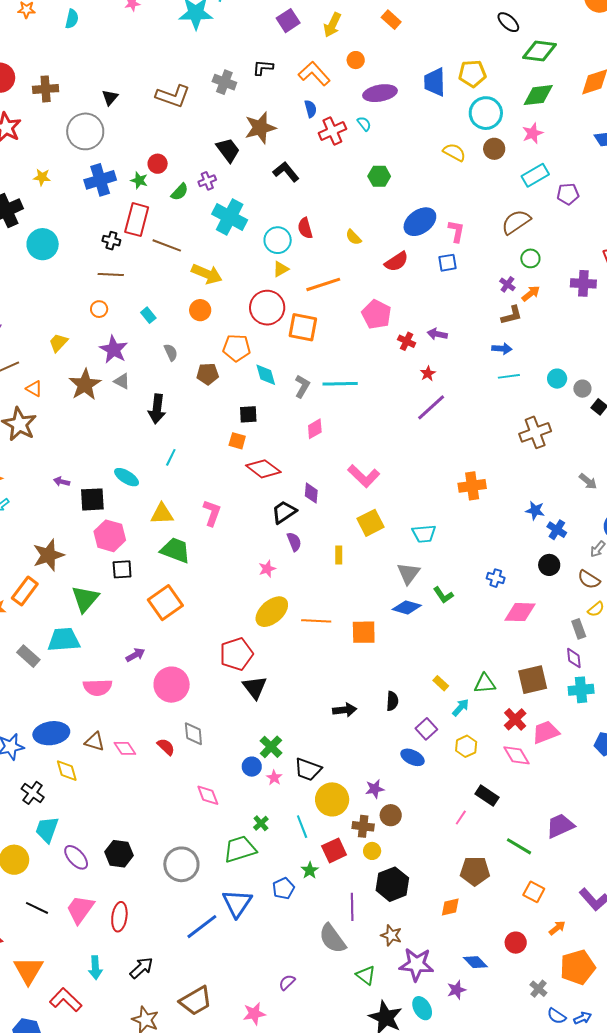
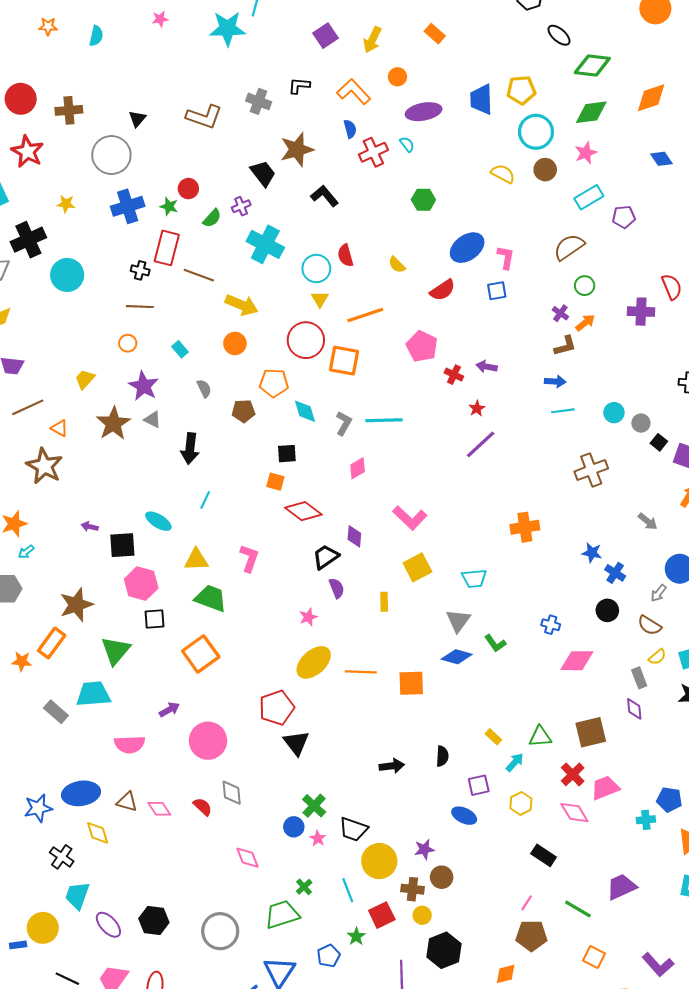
yellow triangle: (281, 269) -> (320, 299), turned -30
cyan cross: (581, 690) -> (646, 820), moved, size x0.7
purple square: (426, 729) -> (479, 785), turned 30
pink line: (461, 818) -> (527, 903), moved

